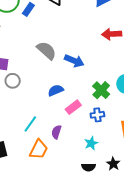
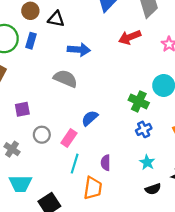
blue arrow: (74, 61) -> (79, 50), moved
gray circle: (13, 81) -> (42, 135), moved
pink rectangle: (73, 107) -> (69, 138), moved

